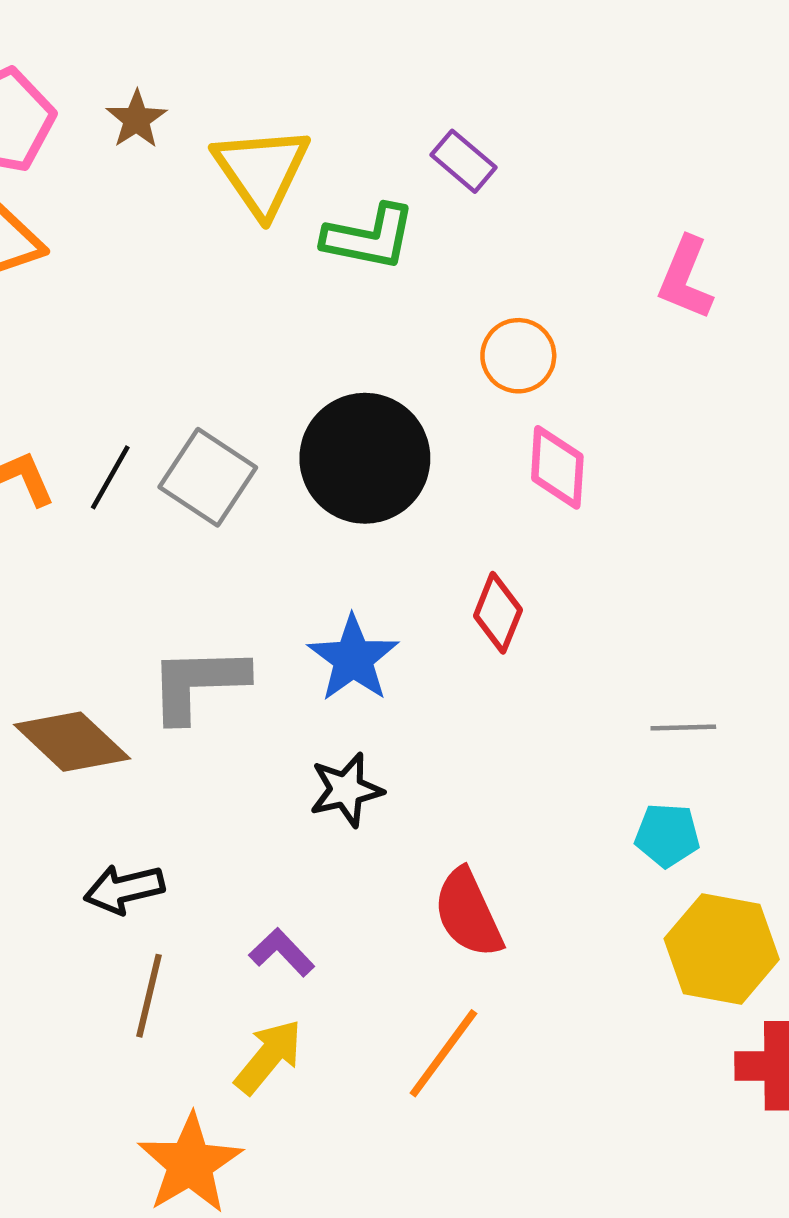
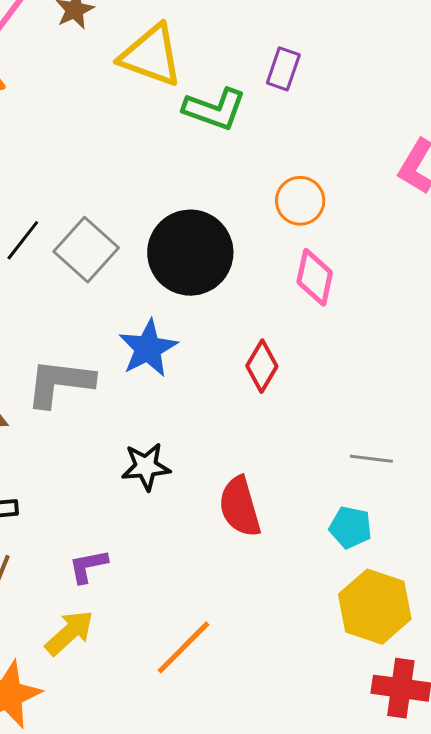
purple rectangle: (463, 161) -> (283, 69), turned 60
yellow triangle: (262, 171) -> (151, 56), turned -44
blue star: (353, 658) -> (148, 348), moved
red semicircle: (468, 913) -> (240, 507), moved
purple L-shape: (282, 952) -> (88, 566), turned -66

